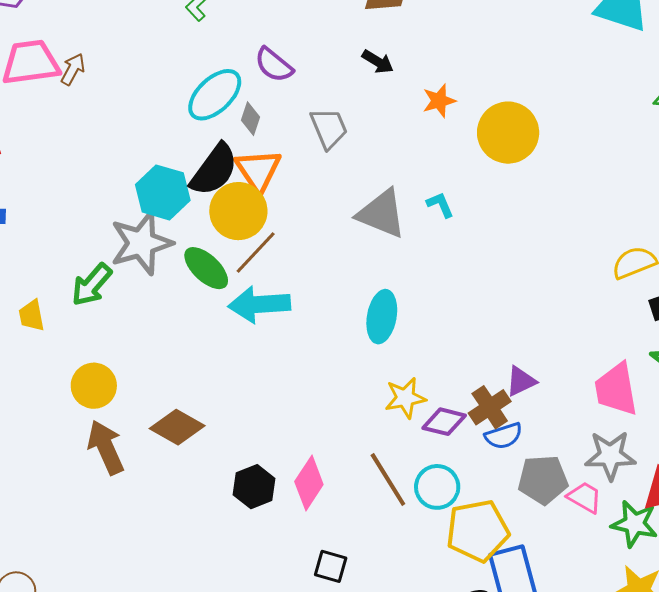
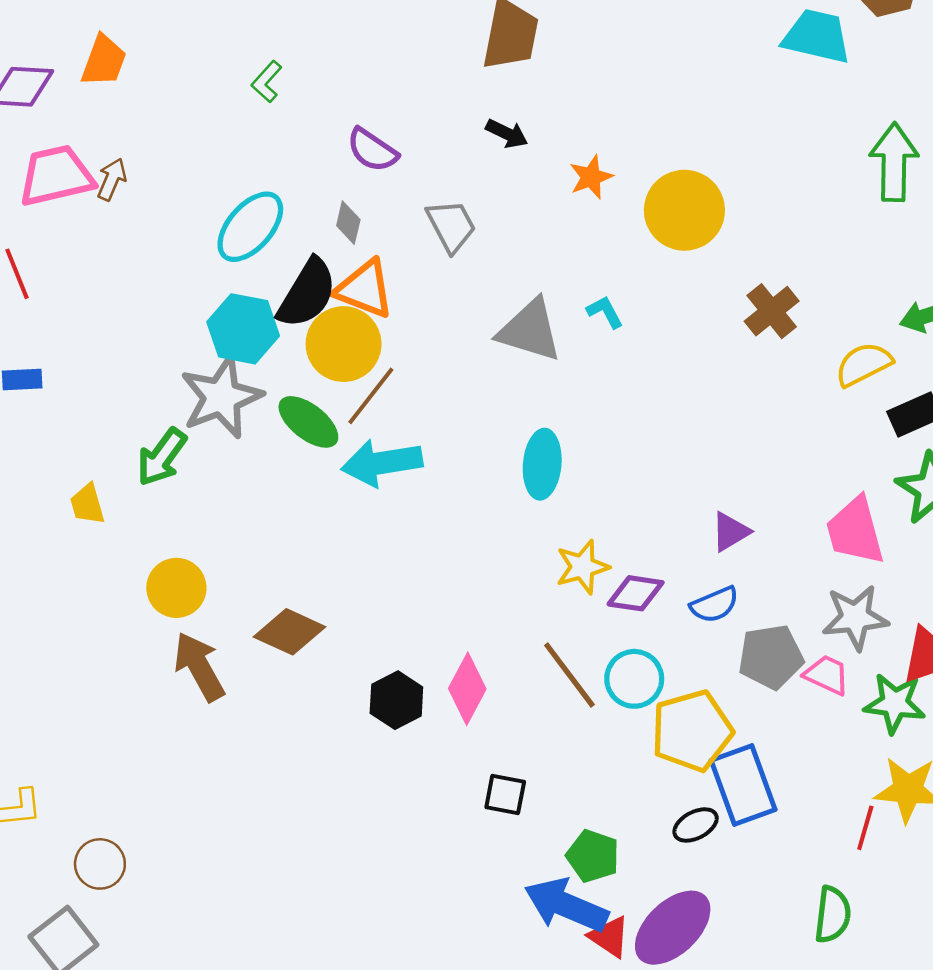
cyan ellipse: (215, 95) -> (250, 227), moved
orange triangle: (258, 170) -> (364, 289), turned -30
brown cross: (490, 407) -> (772, 311), moved

